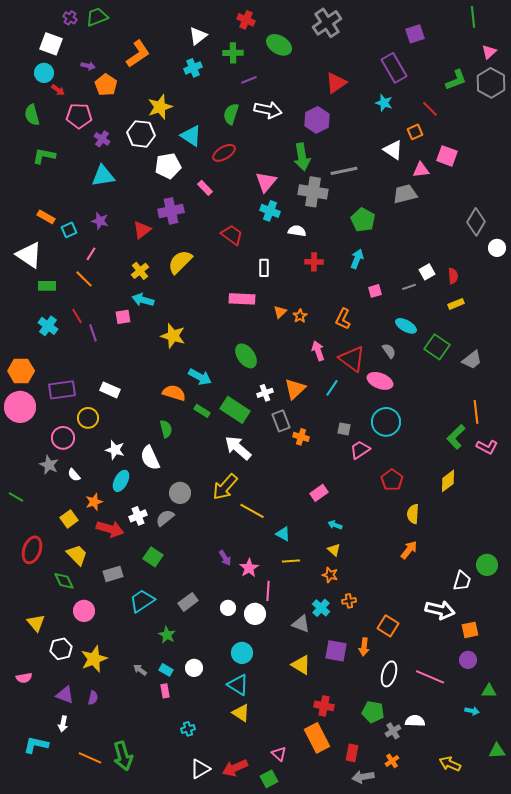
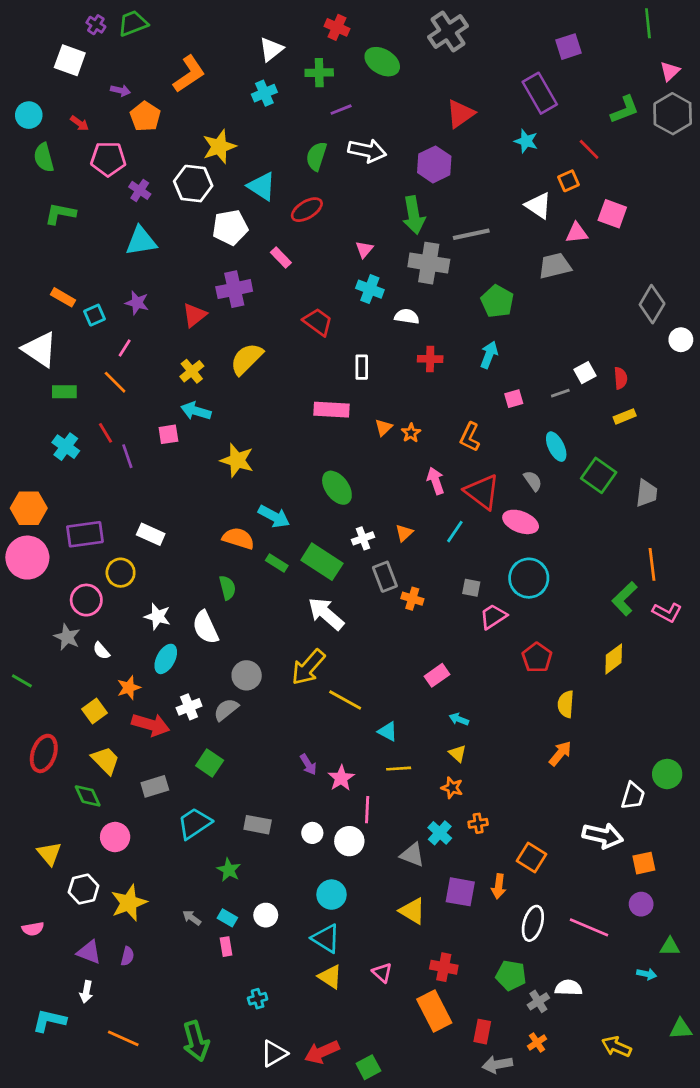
cyan circle: (44, 73) -> (29, 115), moved
pink triangle: (266, 182) -> (364, 249), size x0.6
cyan ellipse: (406, 326) -> (556, 447), turned 35
gray trapezoid: (472, 360) -> (647, 493), turned -45
orange triangle: (295, 389) -> (404, 533), size x0.6
gray rectangle: (188, 602) -> (258, 825), turned 48
pink triangle: (279, 754) -> (382, 973), moved
green arrow: (123, 756) -> (196, 1041), moved

